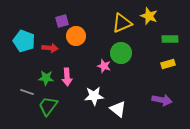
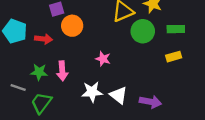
green circle: (121, 53) -> (143, 31), moved
purple arrow: (162, 100) -> (150, 102), moved
white triangle: (118, 109) -> (118, 95), moved

